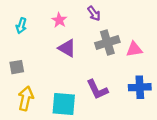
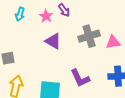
purple arrow: (94, 13) -> (64, 10), moved
cyan arrow: (21, 26) -> (20, 14), moved

